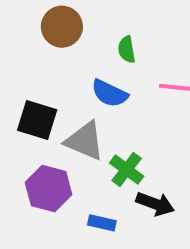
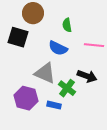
black square: (37, 120) -> (18, 37), moved
black arrow: (155, 204) -> (87, 76), moved
blue rectangle: (102, 223) -> (54, 105), moved

